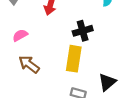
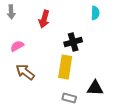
black triangle: (107, 82) -> (95, 88), turned 42

